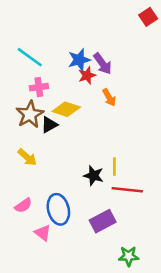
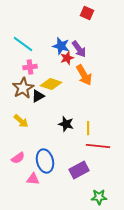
red square: (148, 17) -> (87, 13), moved, turned -32
blue star: (79, 60) -> (61, 46), turned 30
orange arrow: (109, 97) -> (84, 75), size x1.5
black star: (94, 176) -> (66, 124), moved
pink triangle: (43, 233) -> (33, 179), turned -32

